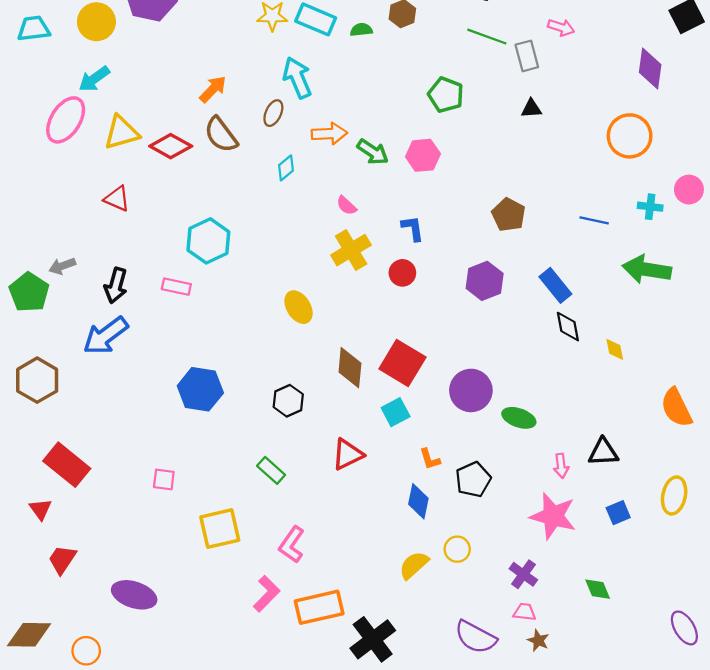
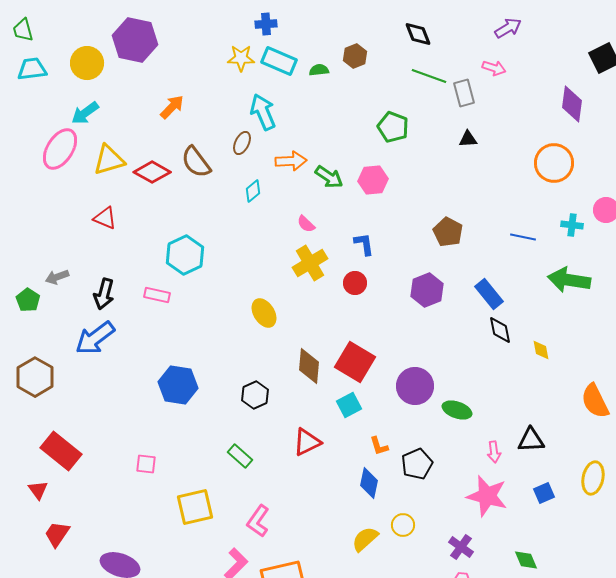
orange arrow: (213, 89) -> (172, 107), moved
green pentagon: (29, 292) -> (28, 300), size x0.7

